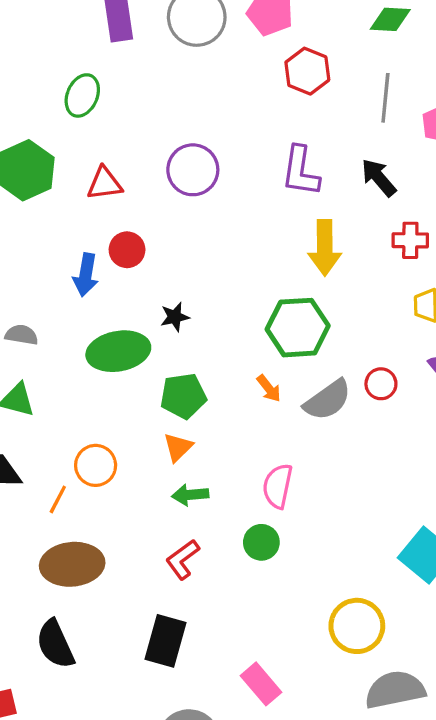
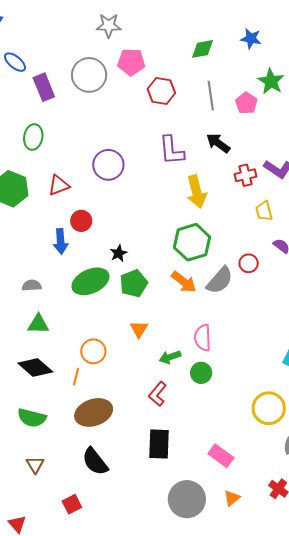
orange arrow: (269, 388) -> (184, 282), size x1.5
green pentagon: (183, 396) -> (134, 283), moved
green arrow: (190, 495) -> (170, 357), moved

